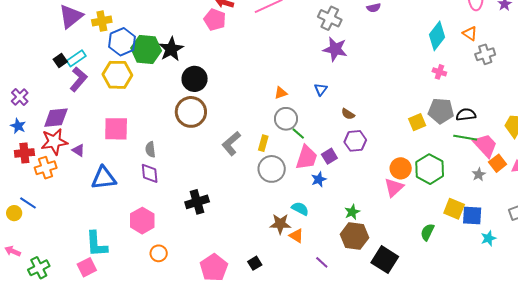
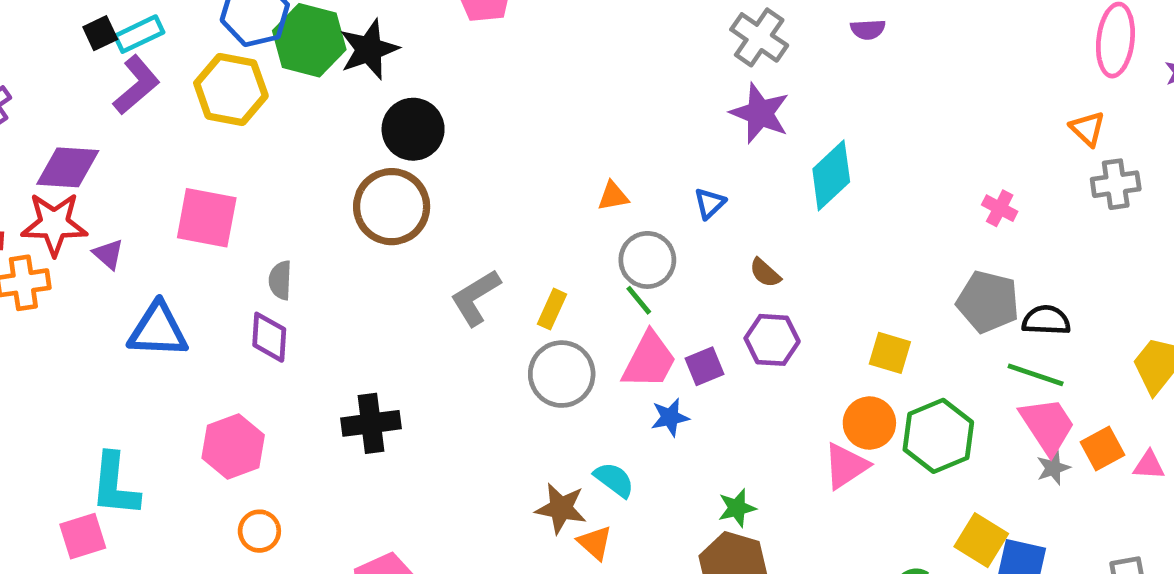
cyan diamond: (437, 36) -> (831, 175), moved
gray circle: (286, 119) -> (647, 260), moved
yellow square: (417, 122) -> (890, 353), moved, turned 30
pink trapezoid: (485, 145) -> (1047, 426), moved

